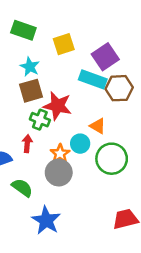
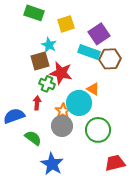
cyan star: (30, 67) -> (49, 45), moved
cyan circle: (80, 144) -> (79, 103), size x1.6
green circle: (112, 159) -> (98, 130), moved

